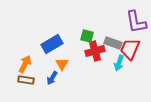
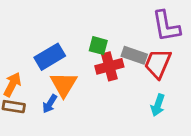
cyan arrow: (119, 63) -> (158, 105), moved
orange triangle: (62, 64) -> (64, 84), size x1.5

